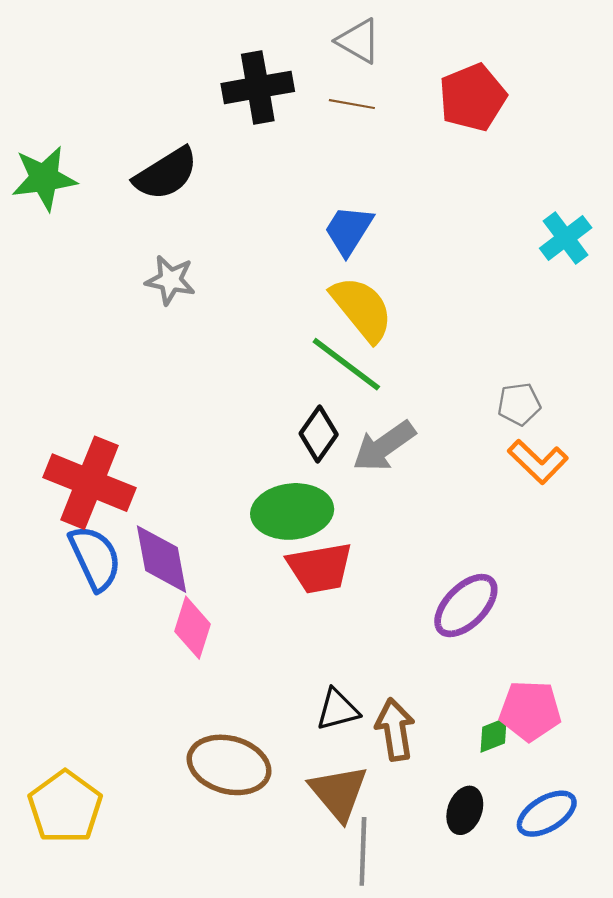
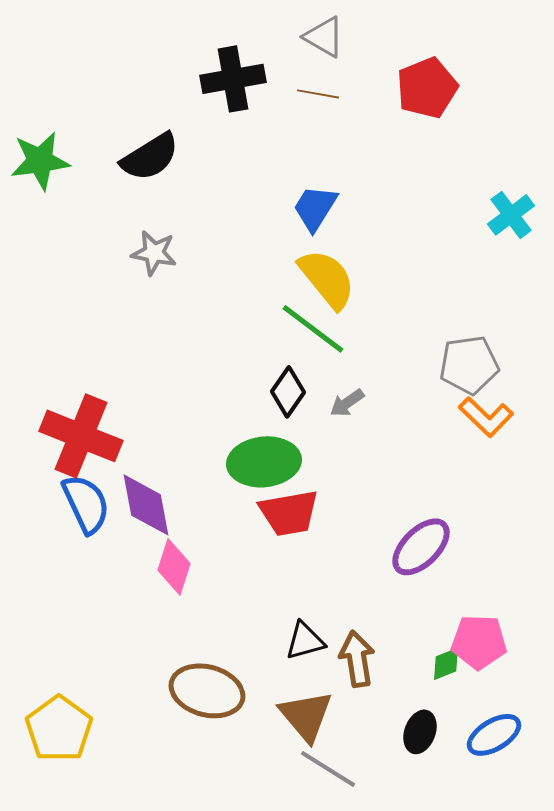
gray pentagon: (519, 404) -> (469, 365), size x1.5
gray arrow: (384, 446) -> (347, 403), size x0.6
gray line: (363, 851) -> (328, 769), turned -60

